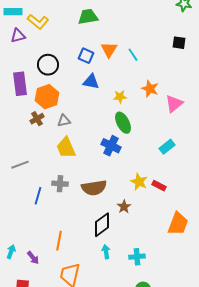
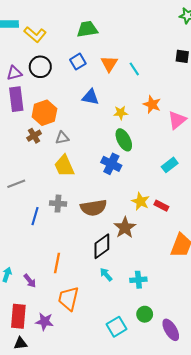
purple triangle: (18, 36) -> (14, 73), moved
blue square: (86, 56) -> (78, 62), moved, turned 35
black circle: (48, 65) -> (40, 67), moved
brown star: (124, 207) -> (125, 228), size x1.5
cyan arrow: (106, 252) -> (106, 275), turned -32

